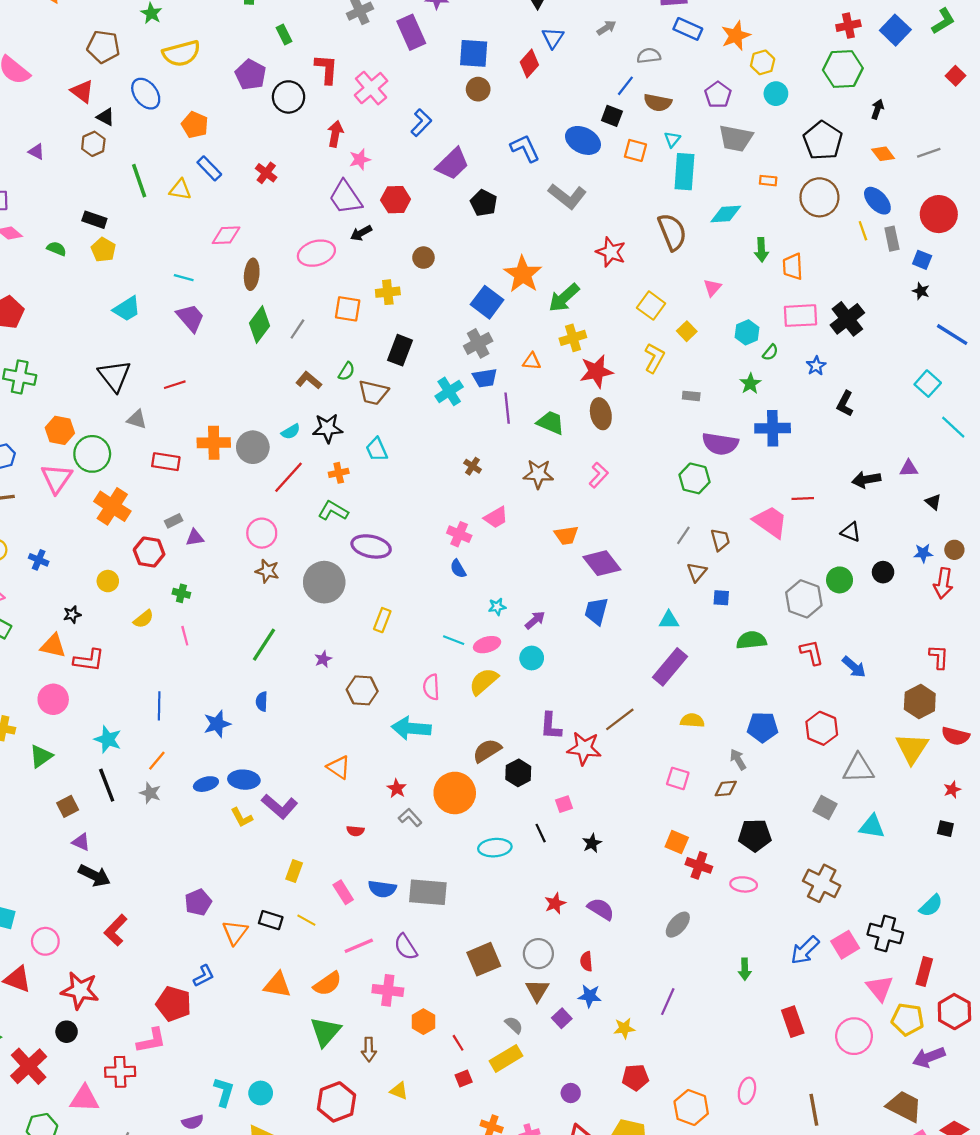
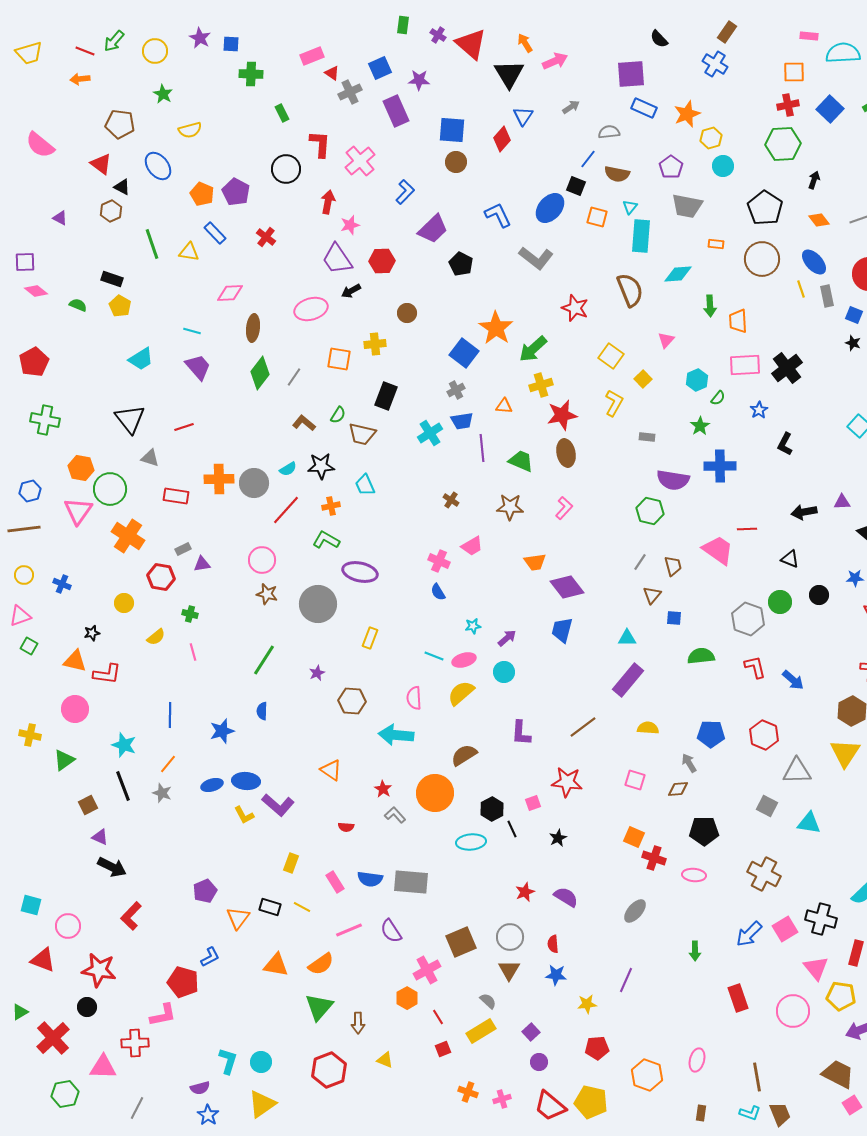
yellow semicircle: (181, 53) -> (190, 130), size x0.7
purple pentagon: (251, 75) -> (236, 192), moved
blue ellipse: (583, 140) -> (550, 208), turned -76
gray cross: (478, 343) -> (456, 390), size x0.7
red star: (584, 748) -> (567, 782), moved
black hexagon: (518, 773) -> (492, 809), moved
pink cross: (388, 990) -> (427, 970), moved, turned -36
purple square: (562, 1018) -> (531, 1032), moved

